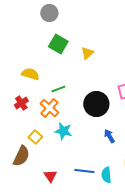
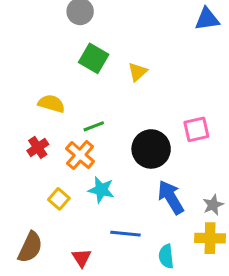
blue arrow: (109, 136) -> (171, 197), size x1.6
brown semicircle: (21, 156) -> (30, 247), moved
blue line: (84, 171) -> (125, 234), moved

